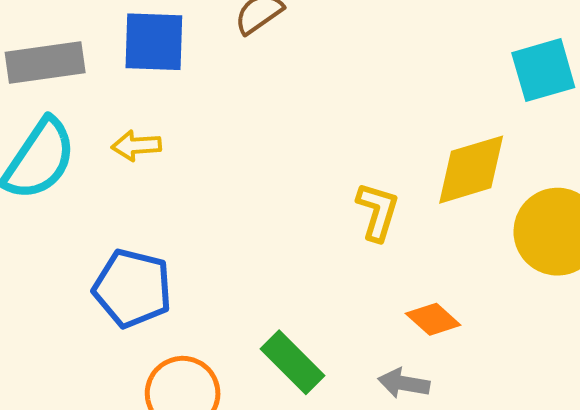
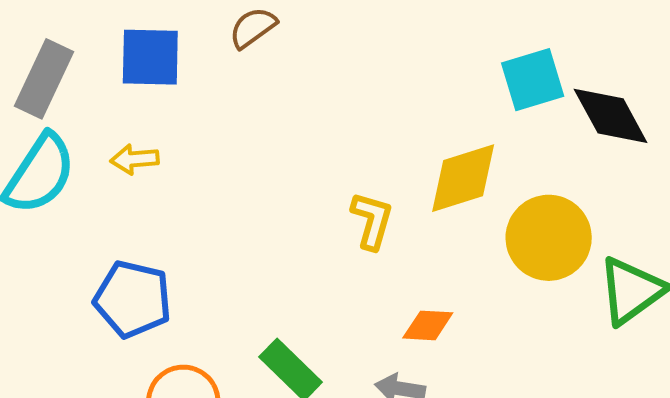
gray rectangle: (45, 62) -> (44, 79), turned -56
orange diamond: (433, 319) -> (428, 325), turned -38

